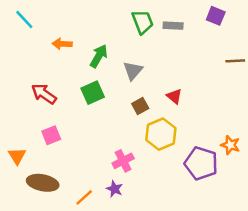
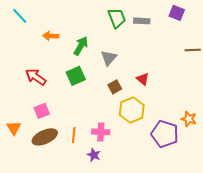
pink cross: (123, 161) -> (101, 132), turned 30
brown ellipse: (43, 183) -> (45, 137), moved, turned -35
orange line: (84, 197) -> (74, 135), moved, turned -42

